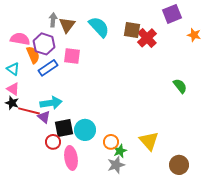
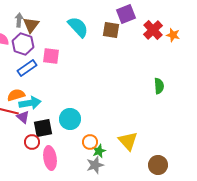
purple square: (172, 14) -> (126, 14), moved
gray arrow: (53, 20) -> (19, 20), moved
brown triangle: (67, 25) -> (31, 25), moved
red cross: (147, 38) -> (153, 30), moved
orange semicircle: (33, 55) -> (16, 95), moved, turned -84
green semicircle: (180, 86) -> (159, 86), turned 35
cyan circle: (85, 130) -> (70, 119), moved

